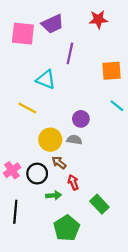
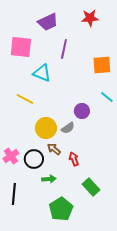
pink square: (23, 34) -> (21, 47), moved
purple circle: (81, 119) -> (82, 111), moved
gray semicircle: (74, 140) -> (68, 128), turned 136
red arrow: (73, 182) -> (74, 159), moved

